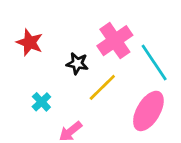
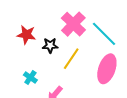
red star: (30, 42) -> (26, 35), moved

